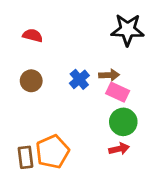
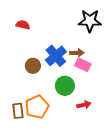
blue cross: (79, 79) -> (56, 56), size x1.5
brown circle: (31, 81) -> (33, 66), moved
green circle: (123, 122) -> (65, 86), moved

